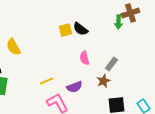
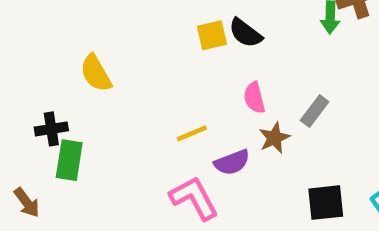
yellow line: (46, 81) -> (192, 133), moved
brown star: (103, 81) -> (274, 138), moved

